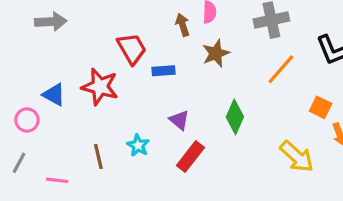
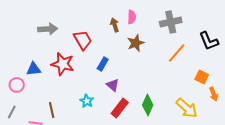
gray arrow: (51, 22) -> (48, 29), moved
blue rectangle: (163, 71) -> (103, 64), moved, turned -56
blue triangle: (54, 95) -> (34, 69), turned -35
green diamond: (235, 117) -> (148, 105), moved
brown line: (98, 157) -> (52, 110), moved

